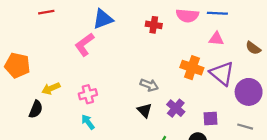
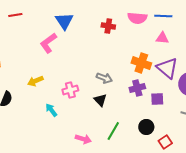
blue triangle: (103, 19) -> (64, 21), turned -42
yellow arrow: (51, 88) -> (35, 81), moved
pink cross: (88, 94) -> (70, 90), moved
purple cross: (176, 108) -> (137, 88), moved, turned 35
purple square: (210, 119) -> (157, 99), moved

